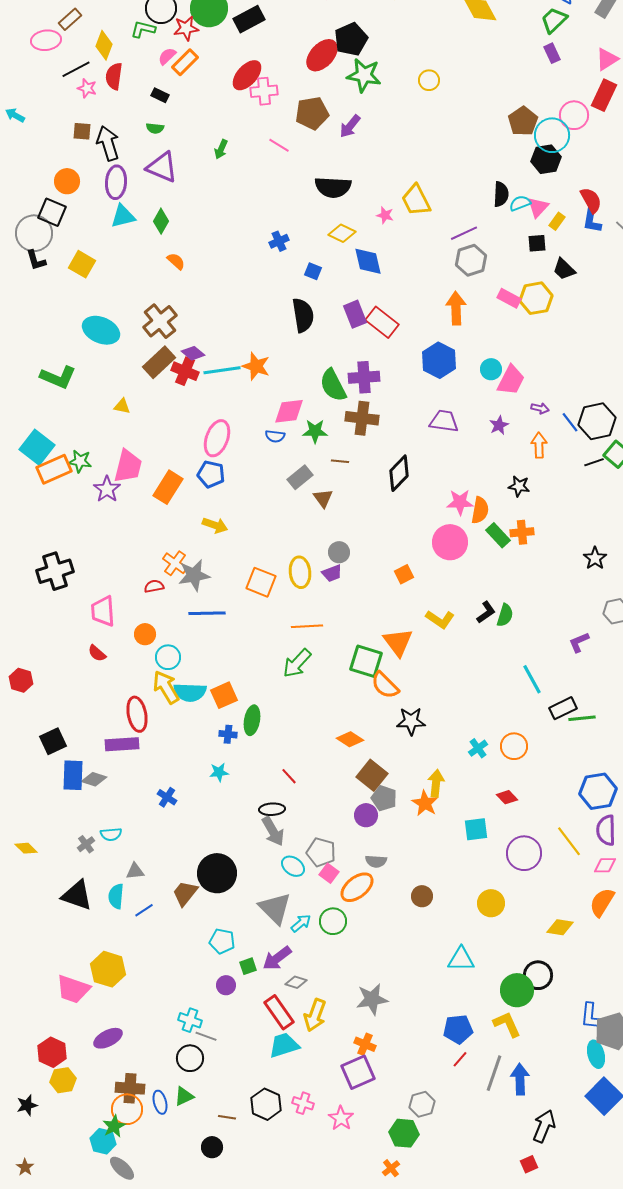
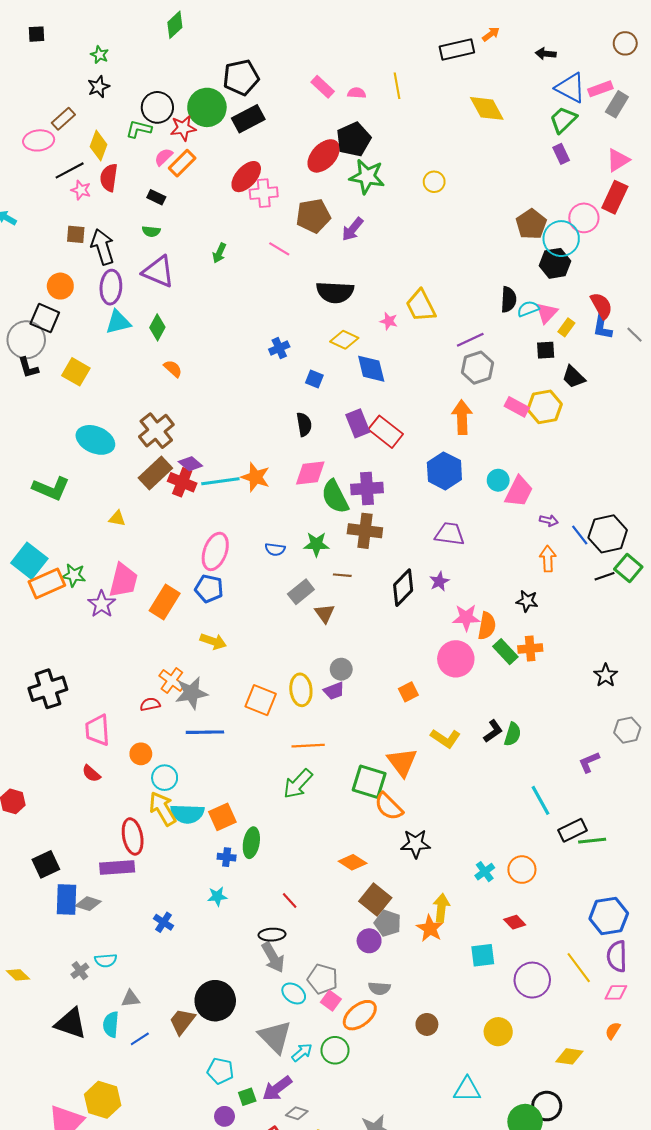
black semicircle: (303, 315) -> (304, 424), size x0.7
pink diamond: (289, 411) -> (310, 473), moved
purple star: (499, 425) -> (439, 581), moved
orange semicircle: (602, 902) -> (613, 1031), size x0.6

